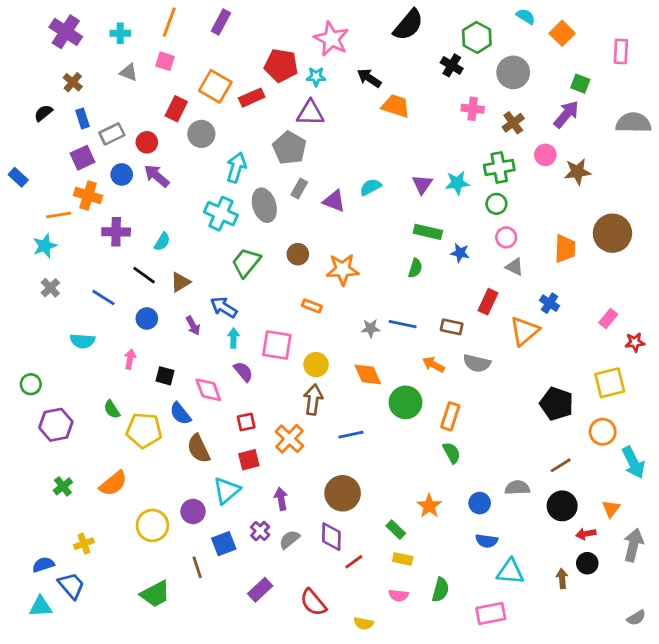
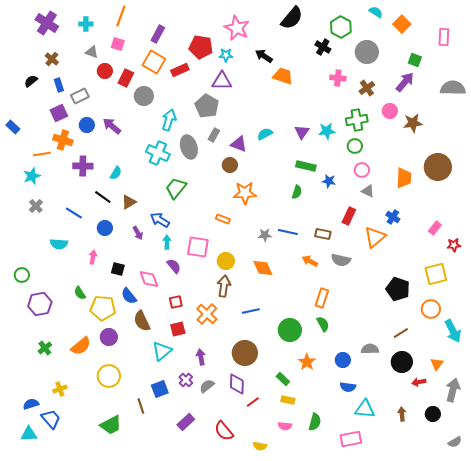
purple rectangle: (221, 22) -> (158, 34), moved
red circle: (147, 142) -> (105, 71), moved
brown circle: (298, 254) -> (230, 165), moved
green circle: (406, 402) -> (290, 330), moved
purple circle: (193, 511) -> (109, 337), moved
black circle: (587, 563) -> (433, 414), moved

